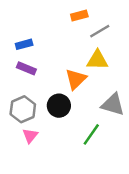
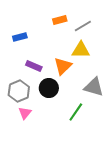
orange rectangle: (79, 16) -> (60, 20), moved
purple rectangle: (26, 68) -> (34, 66), moved

